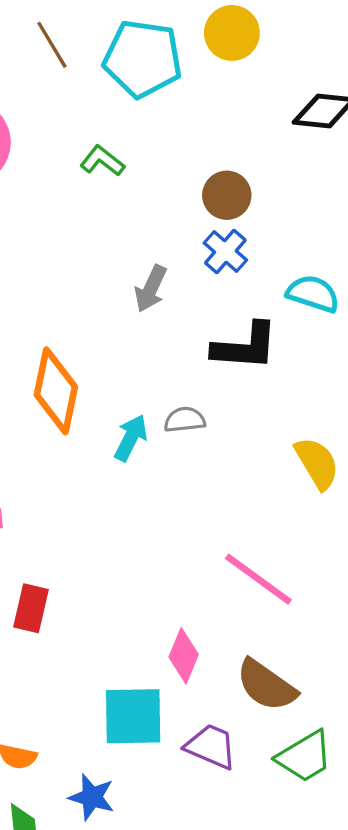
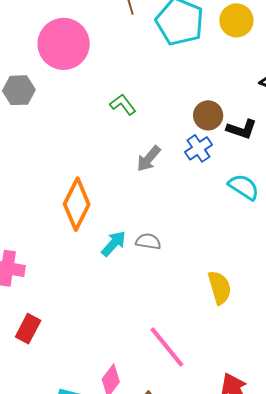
green L-shape: (102, 161) -> (123, 105), moved
black L-shape: (245, 346) -> (242, 129), moved, size x0.7

